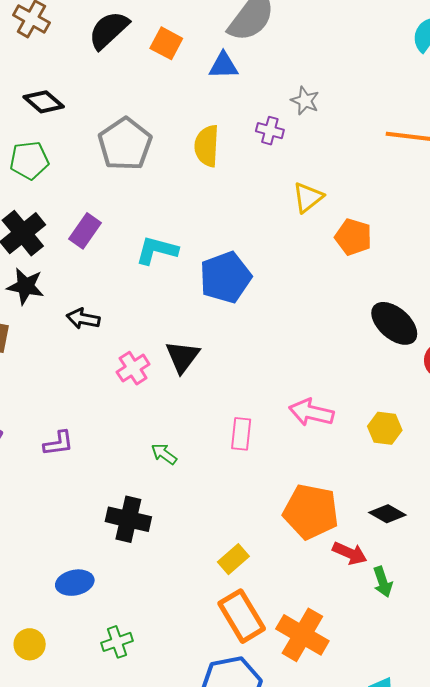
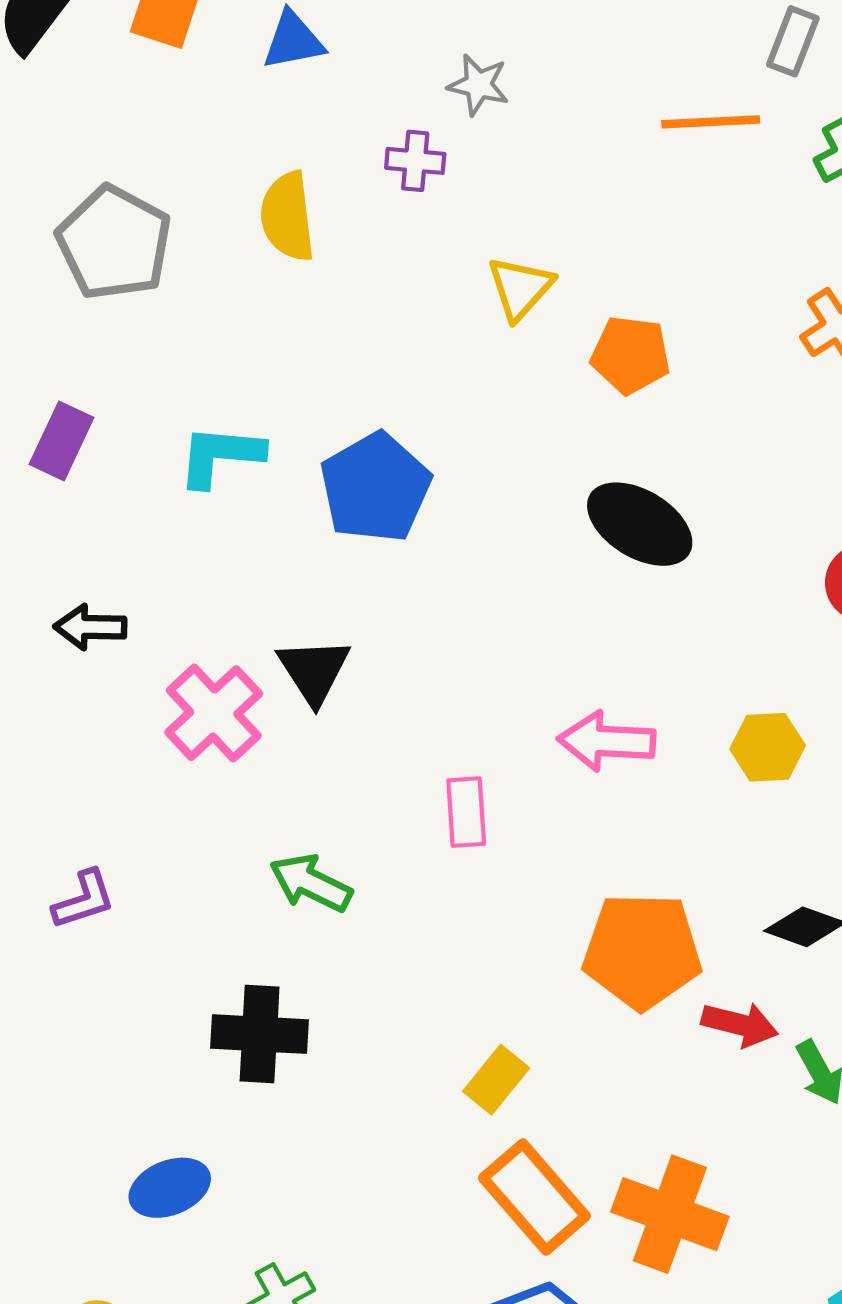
black ellipse: (394, 323) -> (640, 524), moved
pink cross: (133, 368) -> (214, 713), size x1.4
green arrow: (164, 454) -> (311, 883), size x1.4

